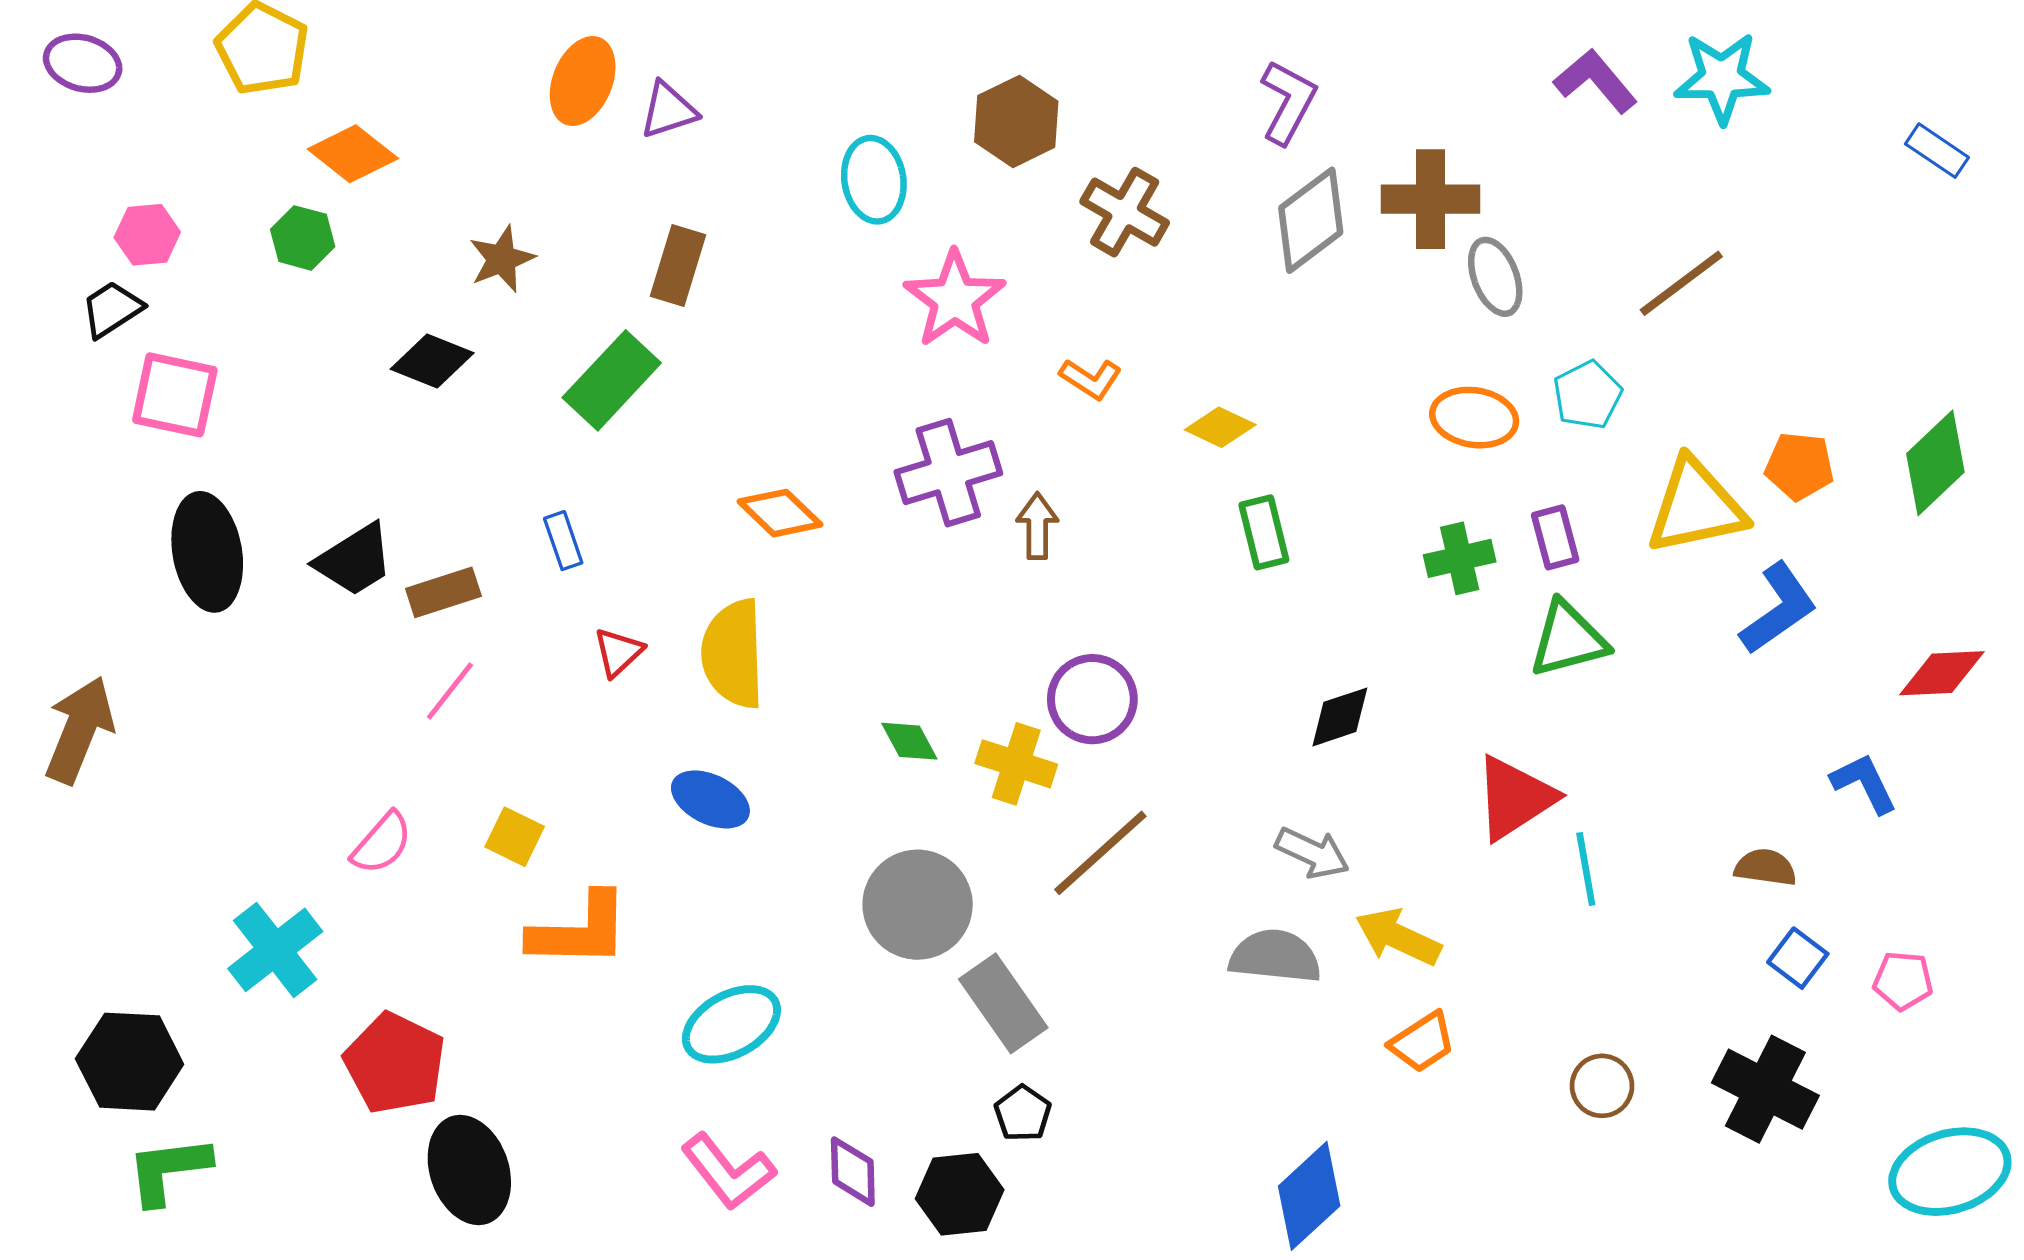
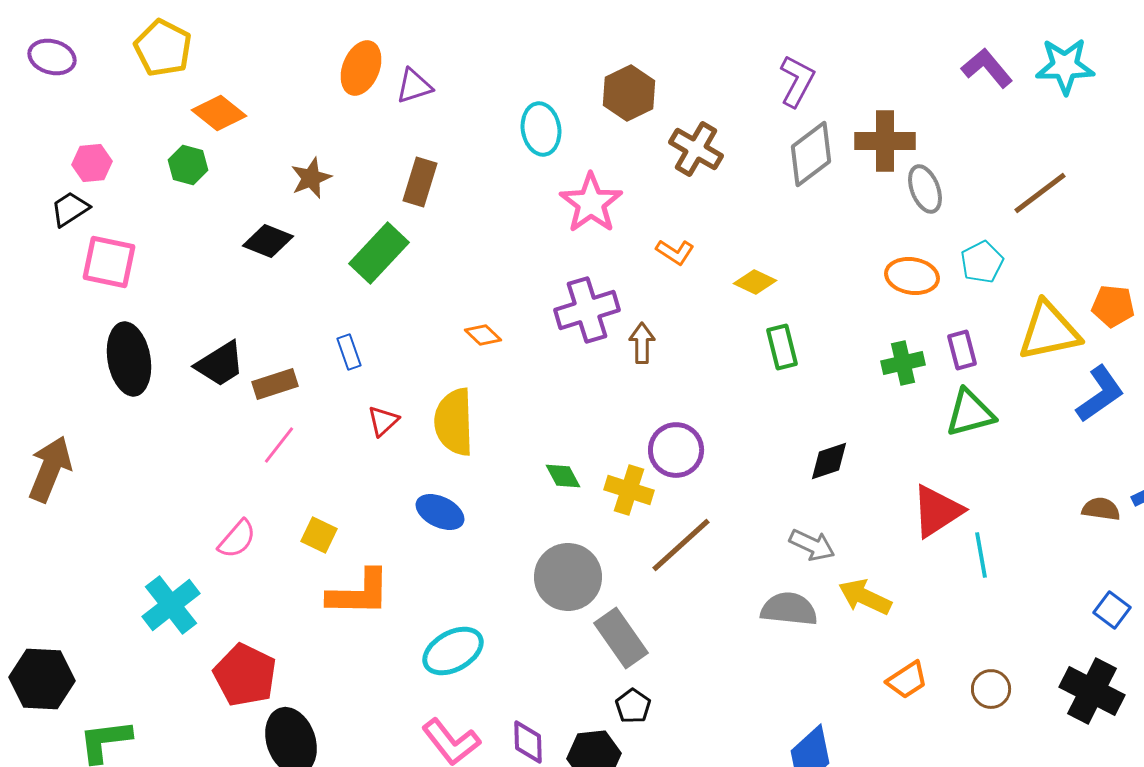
orange diamond: (780, 513) -> (483, 335), size x0.7
brown semicircle: (1765, 867) -> (1101, 509), moved
orange trapezoid: (1422, 1042) -> (907, 680), moved
black hexagon: (130, 1062) -> (42, 679), moved

